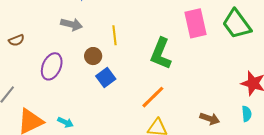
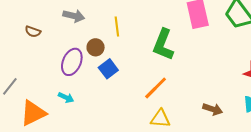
brown semicircle: (16, 40) -> (33, 32), moved, turned 42
purple ellipse: (52, 66) -> (72, 62), moved
cyan arrow: (65, 122) -> (66, 97), moved

